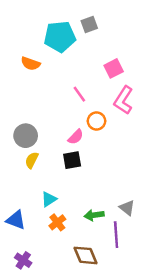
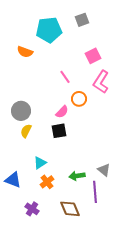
gray square: (89, 24) -> (82, 20), moved
purple cross: (23, 260) -> (32, 209), moved

